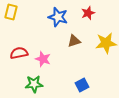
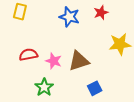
brown triangle: (74, 41) -> (79, 61), moved, size x1.5
green star: (34, 84) -> (44, 87), turned -30

